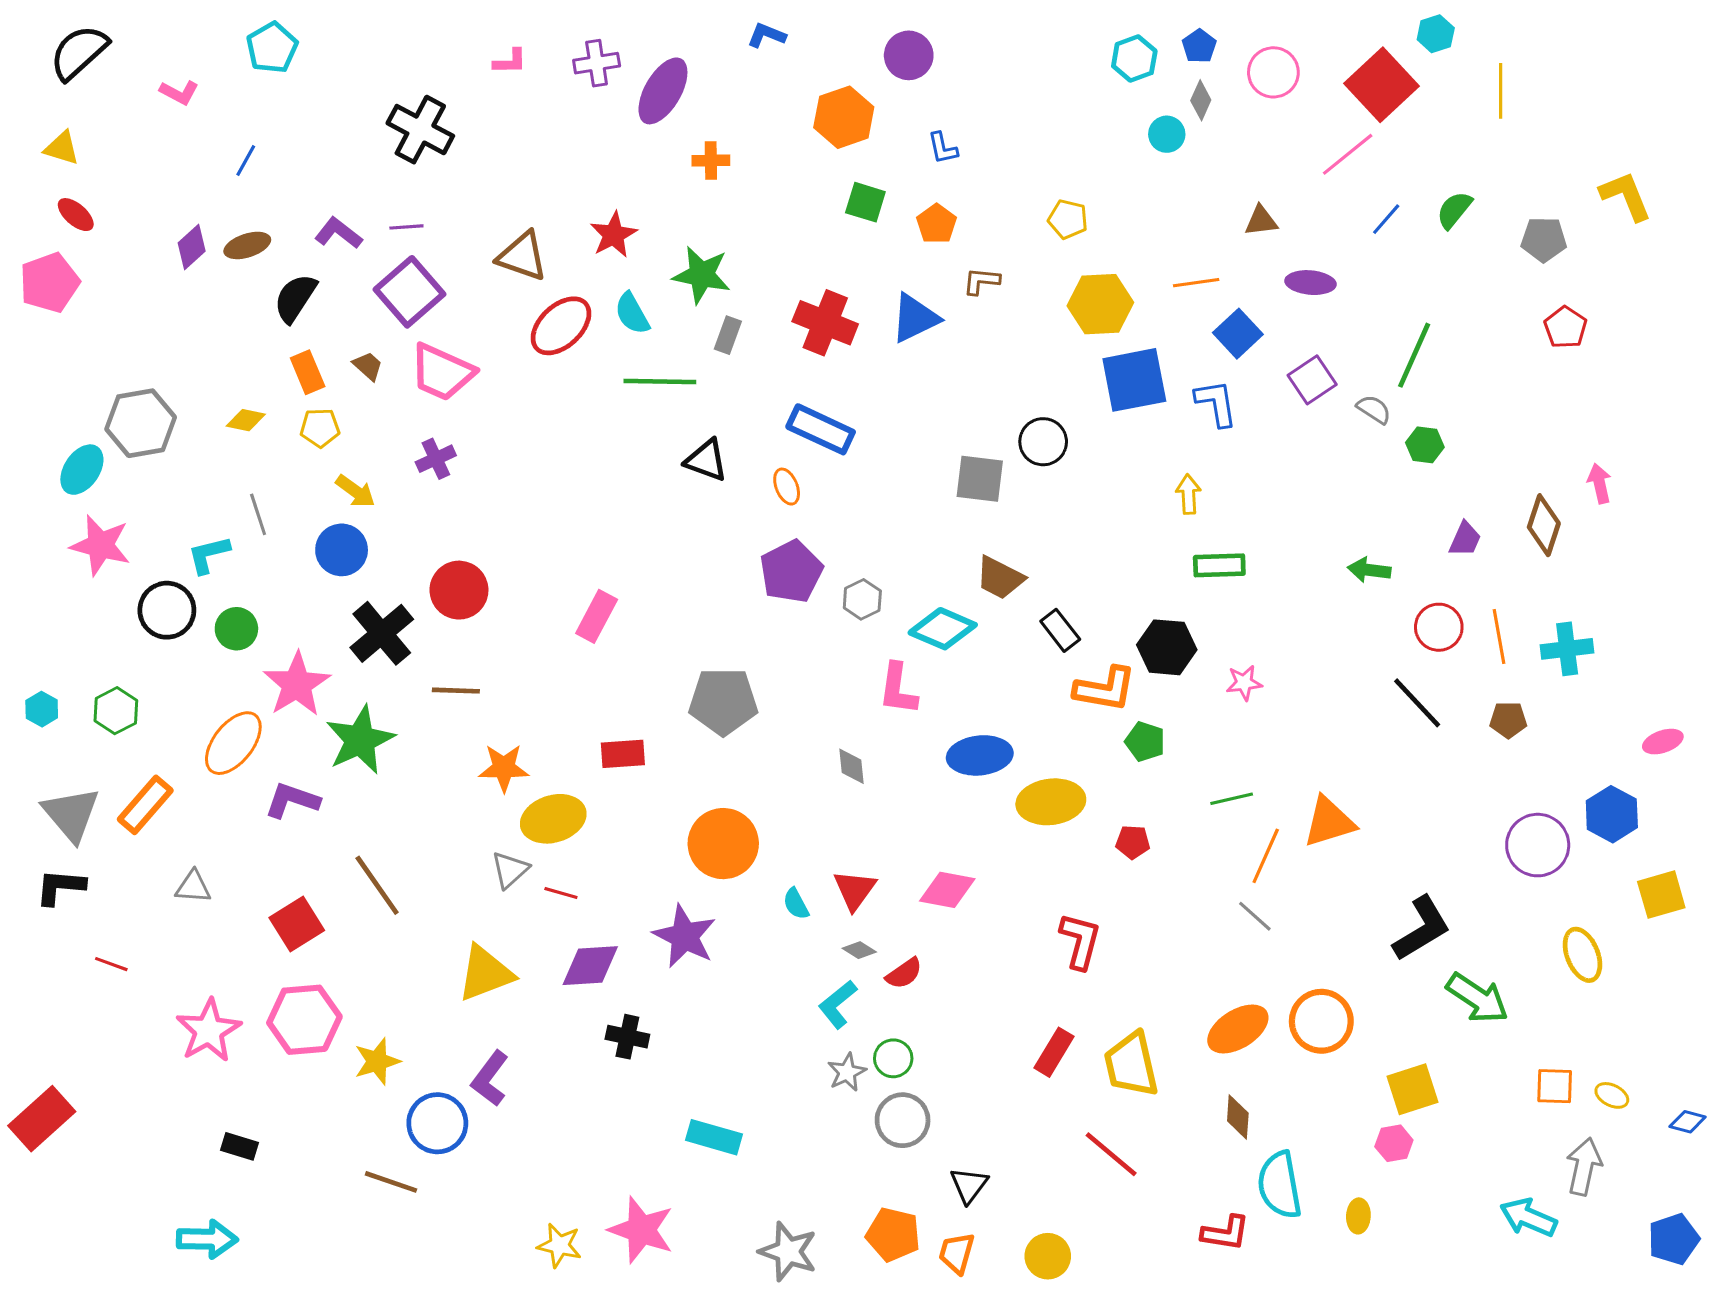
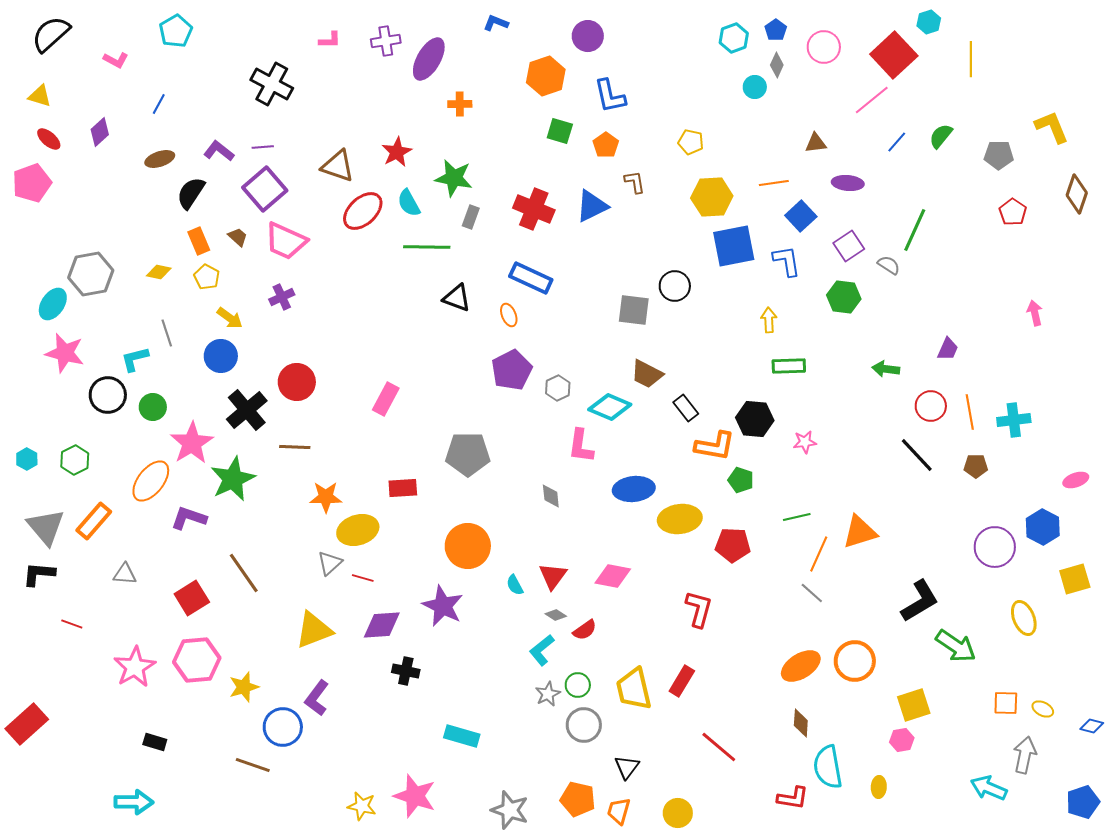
blue L-shape: (943, 148) -> (610, 96), size x1.6
purple diamond: (192, 247) -> (100, 132), moved
brown L-shape: (981, 281) -> (635, 182), turned 75
yellow pentagon: (320, 428) -> (207, 277), turned 30
green hexagon: (1425, 445) -> (844, 297), moved, size x1.4
brown diamond: (1544, 525) -> (1077, 194), moved
red pentagon: (1133, 842) -> (733, 545), size x1.6
yellow trapezoid: (1131, 1065) -> (634, 689), moved

